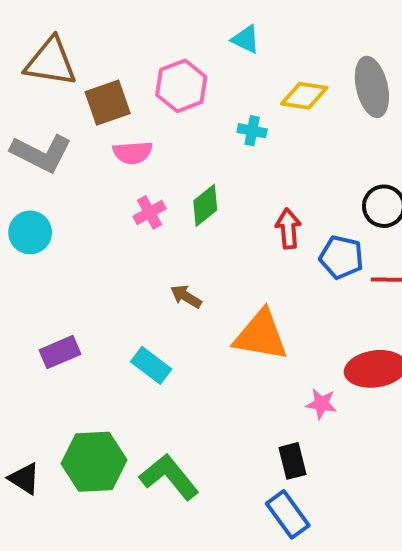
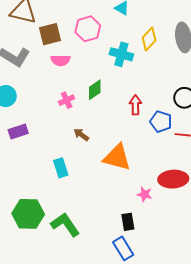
yellow diamond: (304, 96) -> (149, 39), turned -60
cyan cross: (252, 131) -> (121, 54), size x1.6
pink cross: (150, 212) -> (67, 100), moved
purple rectangle: (60, 352) -> (18, 131), moved
cyan rectangle: (151, 365) -> (61, 168), turned 30

